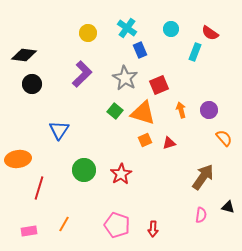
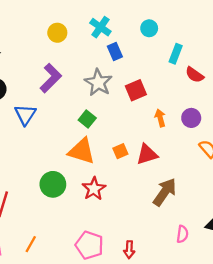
red semicircle: (210, 33) -> (195, 75), moved
orange triangle: (143, 113) -> (82, 151), moved
blue triangle: (59, 130) -> (25, 115), moved
red triangle: (169, 143) -> (147, 154), size x1.5
brown arrow: (203, 177) -> (165, 192), moved

